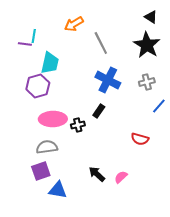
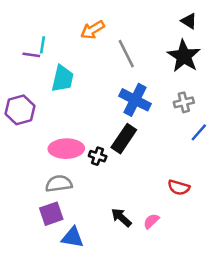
purple hexagon: (38, 86) -> (20, 110), moved
black rectangle: (99, 111) -> (124, 139), size x1.6
black cross: (78, 125) -> (98, 156), turned 32
red semicircle: (140, 139) -> (179, 187), moved

